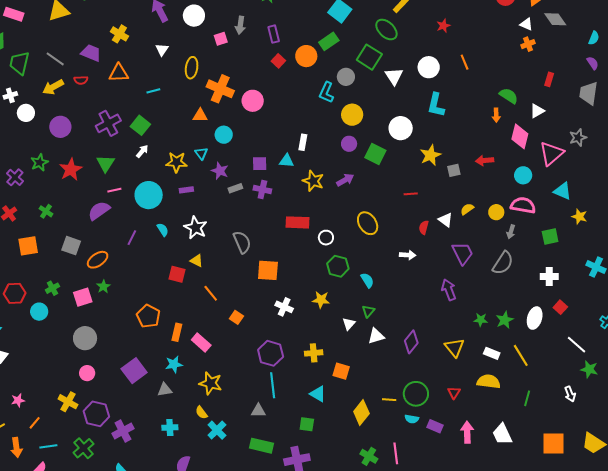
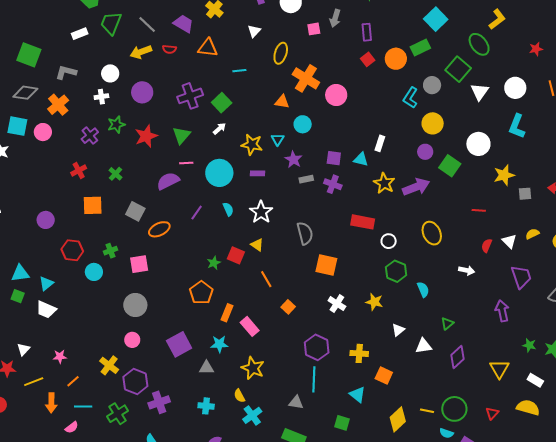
white cross: (10, 95) -> (101, 97), moved
purple arrow: (345, 180) -> (416, 187), size x1.5
green star: (103, 287) -> (214, 263), moved
green triangle: (368, 311) -> (447, 324), moved

